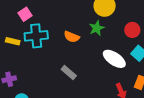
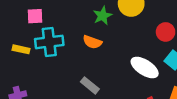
pink square: (25, 14) -> (35, 16), turned 32
green star: (97, 28) -> (103, 16), moved

